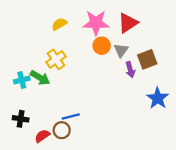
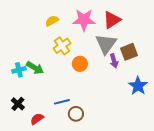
orange circle: (102, 46) -> (80, 64), moved
gray triangle: (121, 50) -> (106, 44), size x1.6
yellow cross: (56, 59) -> (62, 46), moved
black cross: (21, 119) -> (18, 104), turned 32
brown circle: (62, 130) -> (76, 114), moved

